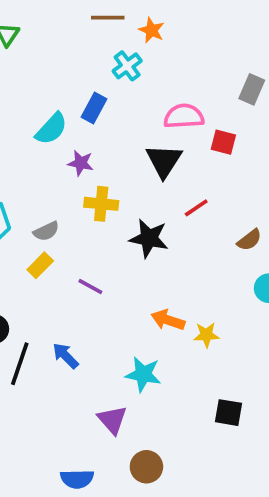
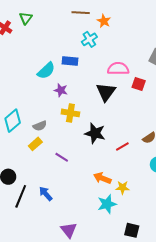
blue rectangle: (94, 108) -> (70, 61), turned 63
red line: (196, 208) -> (122, 147), moved
cyan star: (143, 374) -> (107, 204), moved, turned -30

